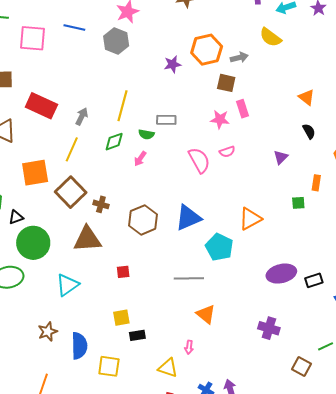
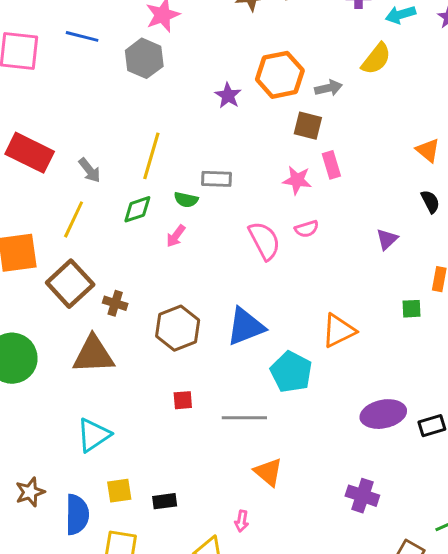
yellow semicircle: (270, 37) -> (376, 59), turned -90
purple star: (172, 64) -> (228, 95), turned -30
gray arrow: (82, 116) -> (90, 170), turned 114
red square: (123, 272) -> (183, 400), moved
cyan triangle: (67, 285) -> (94, 435), moved
yellow square: (121, 318) -> (119, 491), moved

